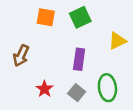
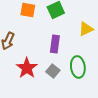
red star: (44, 89) -> (27, 68), size x1.5

